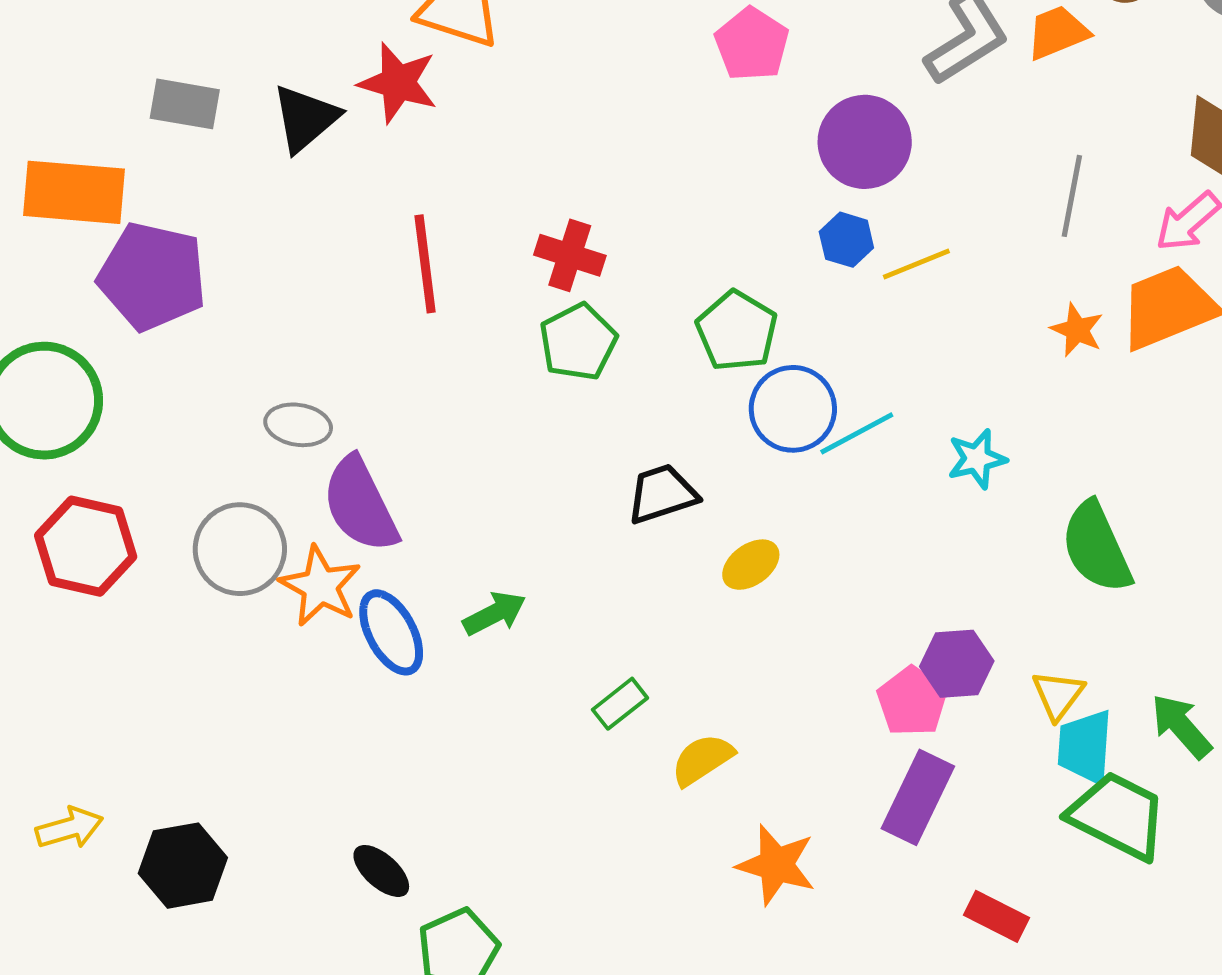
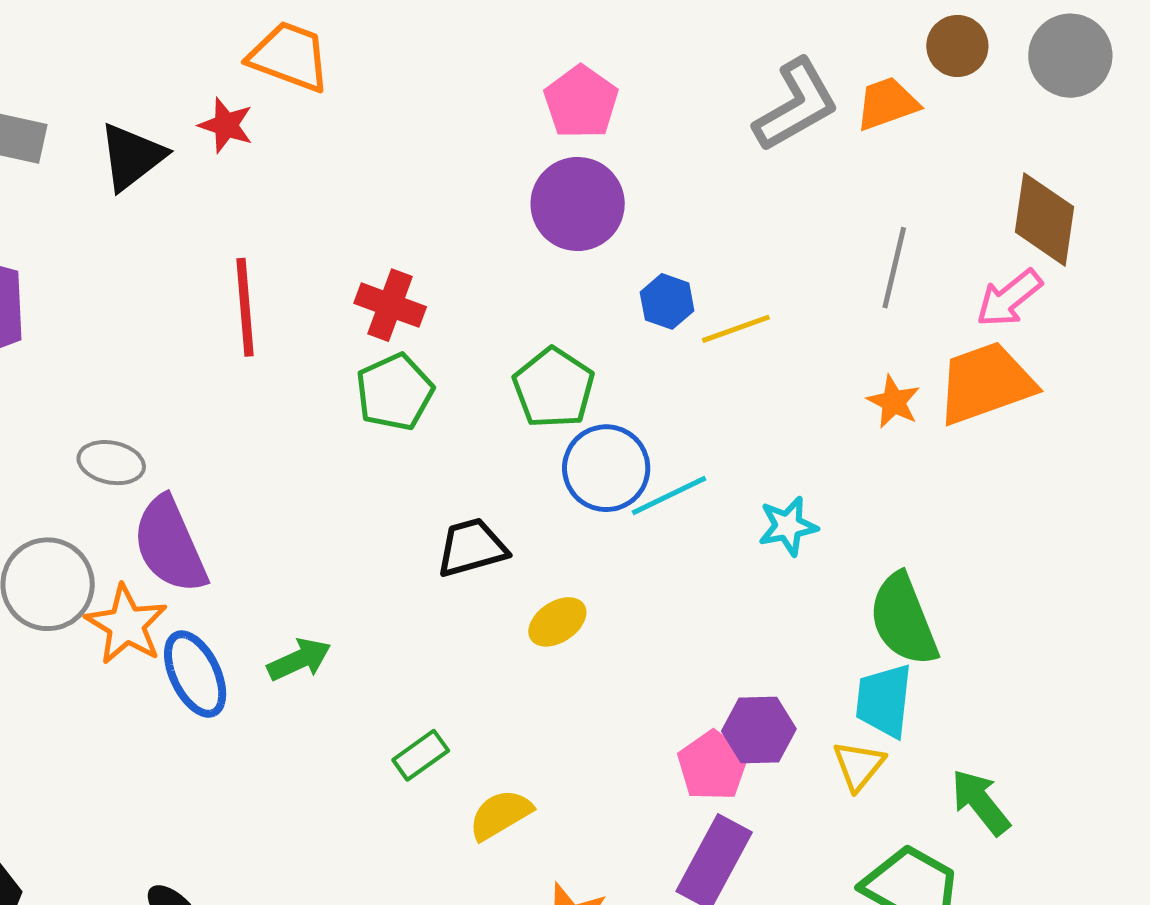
red star: (398, 83) -> (226, 125), size x0.7
purple circle: (865, 142) -> (578, 204), moved
cyan trapezoid: (1085, 747) -> (884, 701), moved

